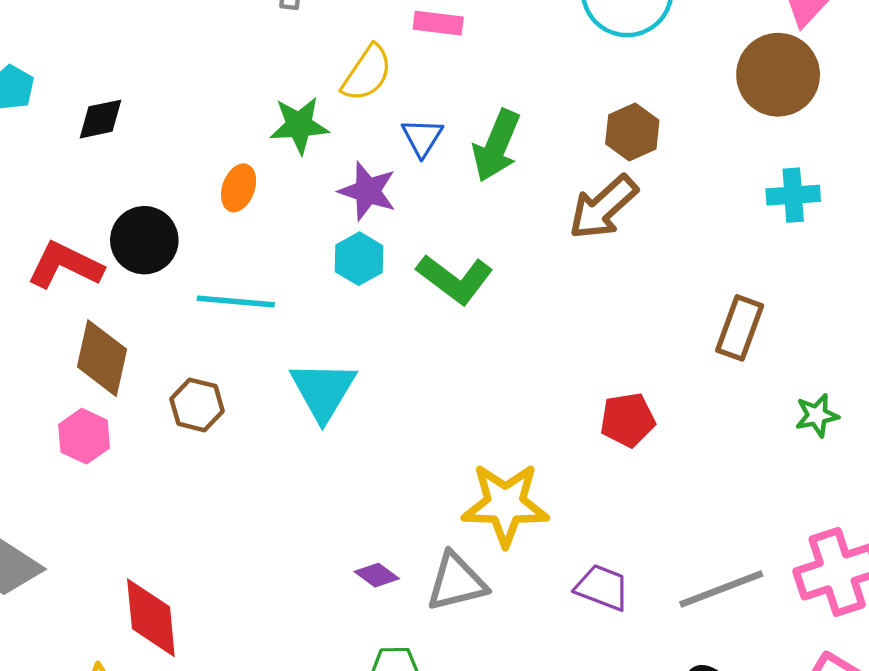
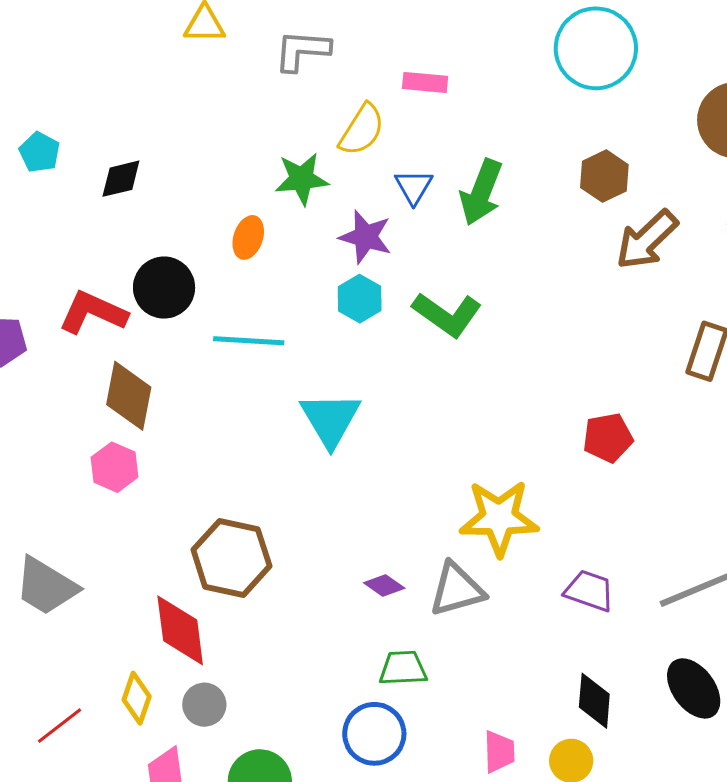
brown arrow: (603, 207) -> (647, 240), moved
brown hexagon: (197, 405) -> (231, 558), moved, size x1.6

